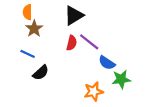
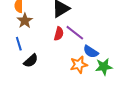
blue line: (28, 54) -> (19, 44), turned 48
orange star: (94, 91) -> (79, 65), moved

